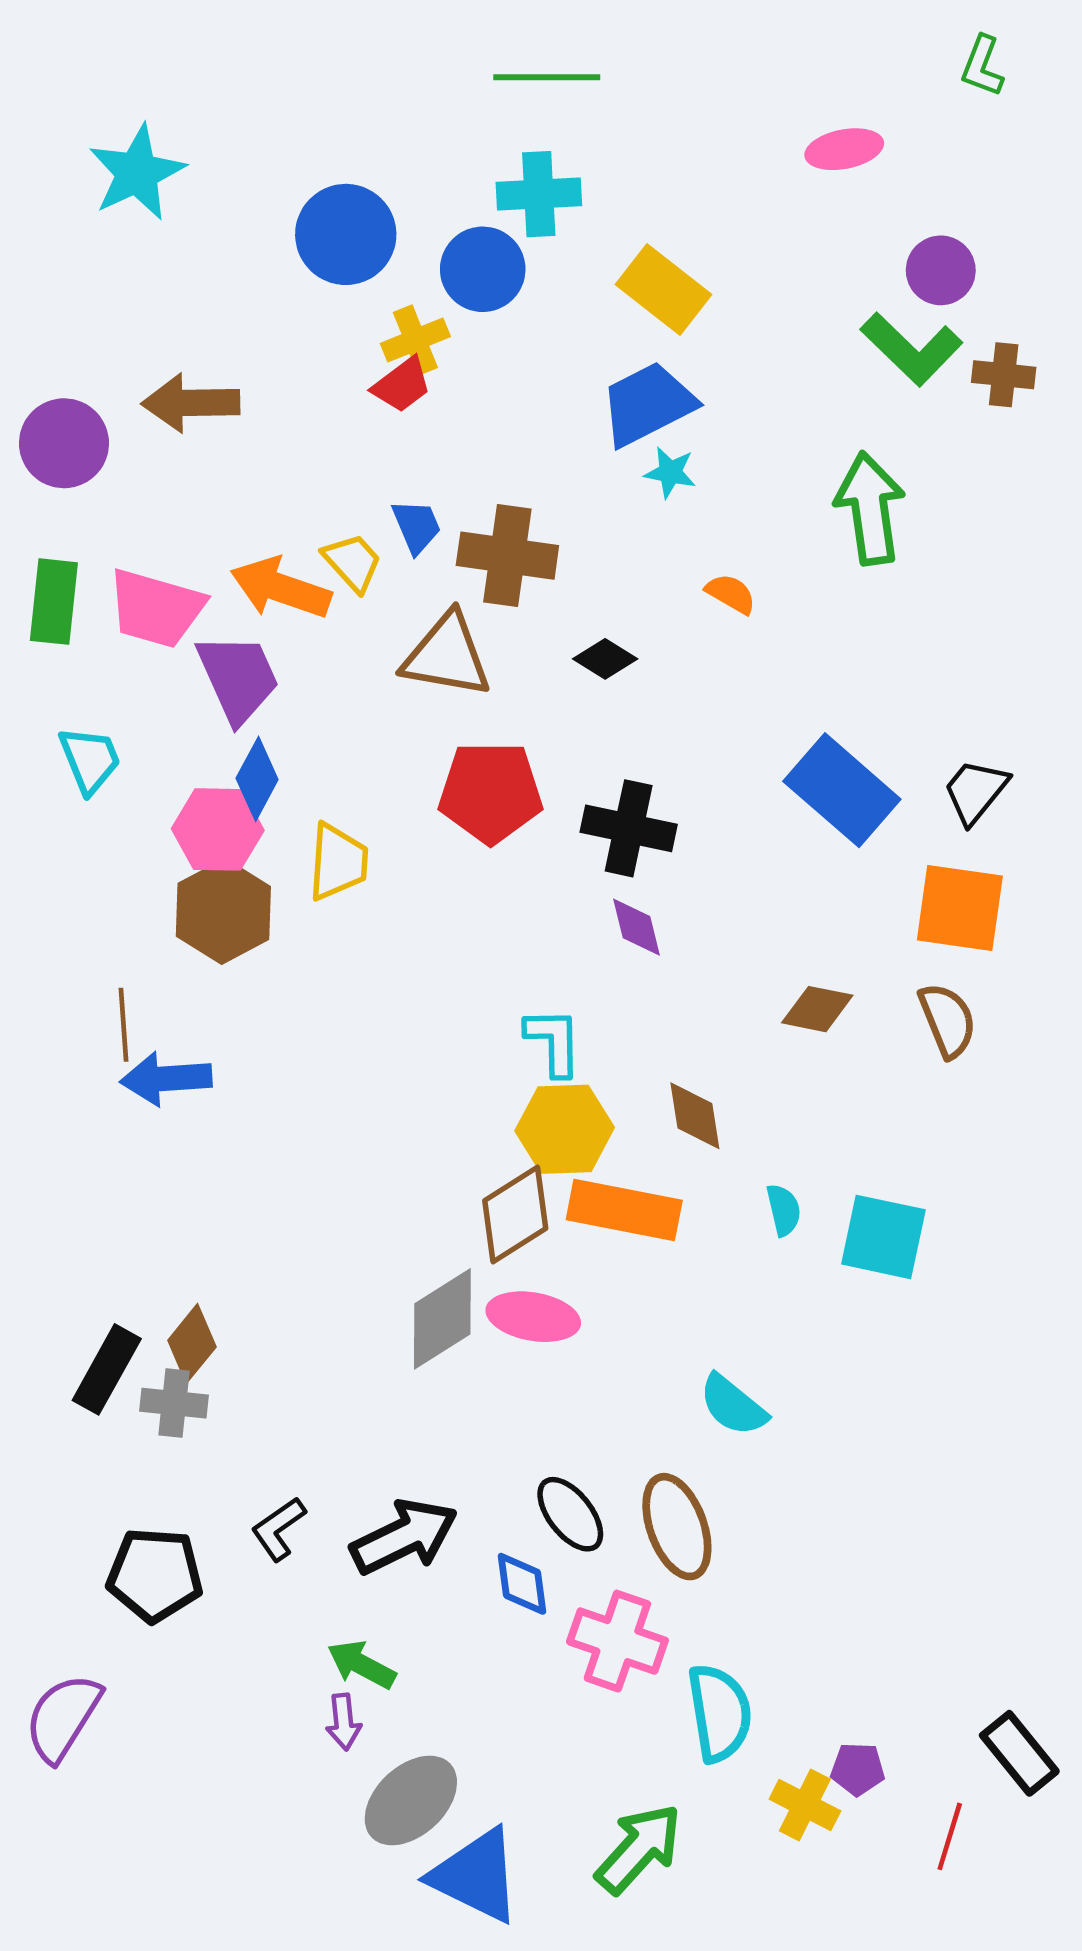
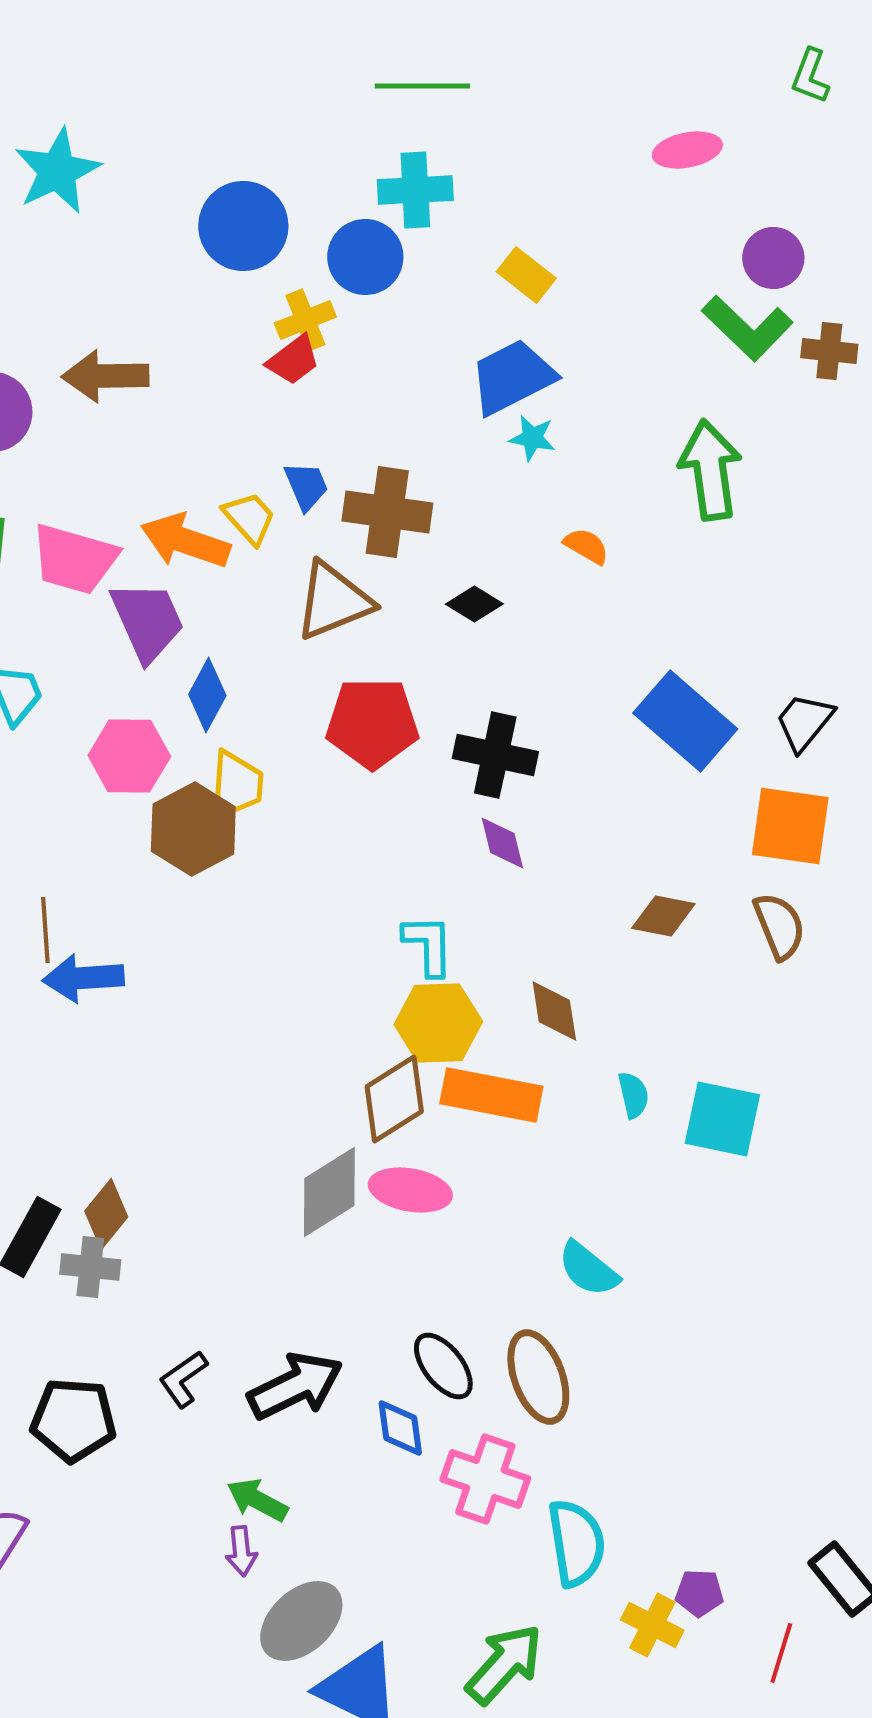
yellow rectangle: (663, 289) -> (526, 275), size x0.7
brown triangle: (447, 655) -> (333, 601), turned -32
blue diamond: (257, 779) -> (207, 695), moved
brown hexagon: (223, 911) -> (193, 829), moved

